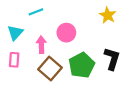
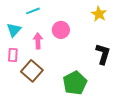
green pentagon: (82, 65) -> (75, 83), moved
brown square: (50, 69) -> (32, 71), moved

